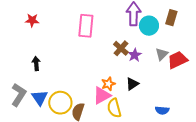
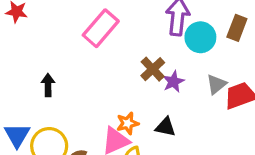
pink rectangle: (86, 26) -> (101, 28), turned 30
black arrow: (36, 64) -> (48, 85), moved
black triangle: (132, 84) -> (166, 127), turned 40

